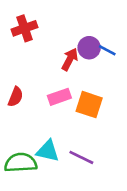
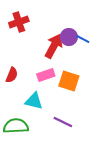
red arrow: (70, 59) -> (54, 46), size x1.4
cyan triangle: (48, 151) -> (34, 101), moved

